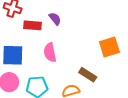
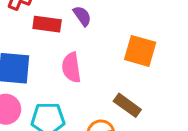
orange square: (109, 47) -> (140, 51), moved, turned 30

